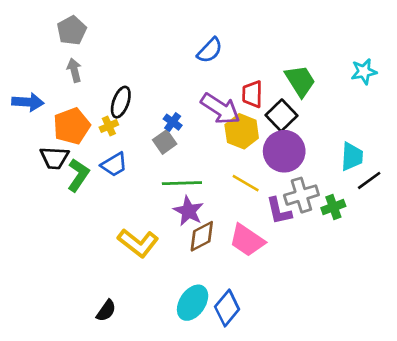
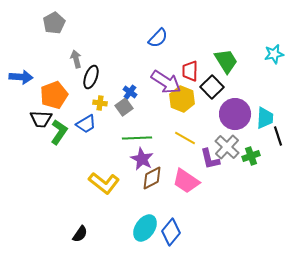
gray arrow: (74, 70) -> (76, 59), moved
yellow cross: (109, 126) -> (100, 103), moved, turned 32
purple circle: (284, 151) -> (235, 114), moved
black line: (369, 180) -> (278, 136), turned -72
gray cross: (301, 195) -> (227, 147), turned -30

